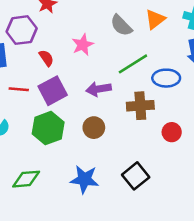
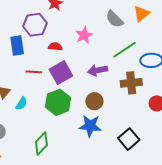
red semicircle: (46, 58) -> (55, 47), turned -48
green diamond: (26, 179) -> (41, 144), turned -40
blue star: (84, 179) -> (90, 126), moved

